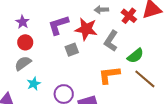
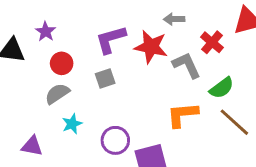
red cross: (129, 16) -> (212, 42), moved
purple star: (23, 22) -> (46, 32), moved
gray L-shape: (111, 41) -> (187, 65), turned 120
gray square: (72, 50) -> (105, 78), moved

